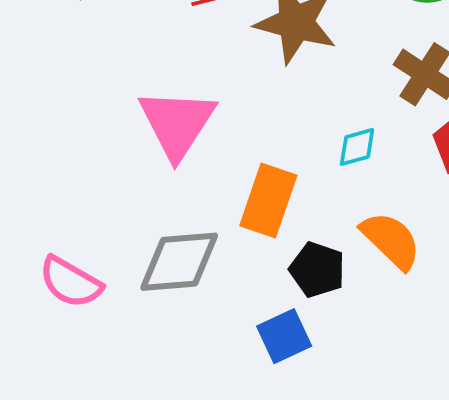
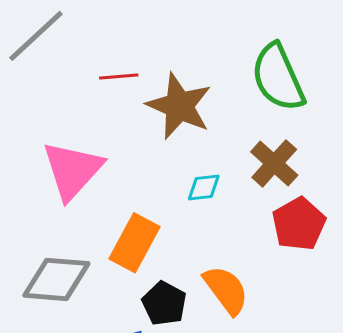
cyan diamond: (357, 147) -> (204, 188), moved

